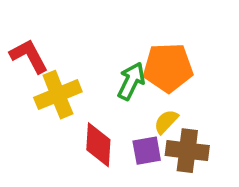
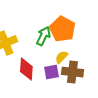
orange pentagon: (168, 68) -> (62, 29), turned 30

